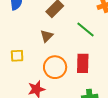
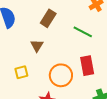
brown triangle: (47, 36) -> (37, 46), moved

